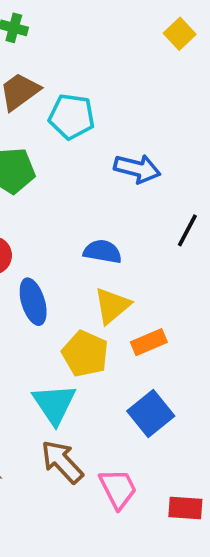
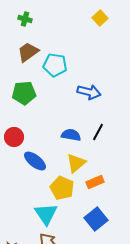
yellow square: (180, 34) -> (100, 18), moved
black line: (187, 230) -> (98, 132), moved
blue ellipse: (33, 302) -> (35, 161), turned -35

